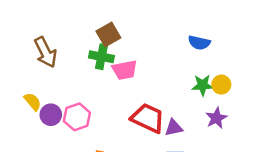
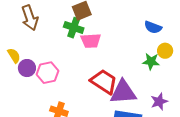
yellow circle: (221, 85) -> (165, 51), moved
purple star: (216, 118) -> (159, 101), moved
purple triangle: (174, 128) -> (123, 92), size x1.8

